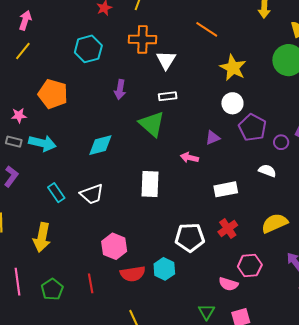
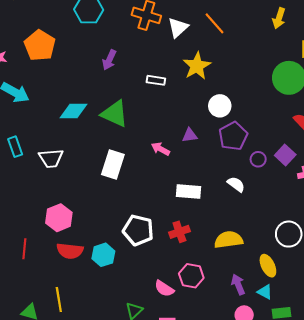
white triangle: (166, 60) -> (178, 28), moved
yellow star: (233, 68) -> (197, 66), moved
green triangle: (152, 124) -> (115, 114), moved, turned -32

